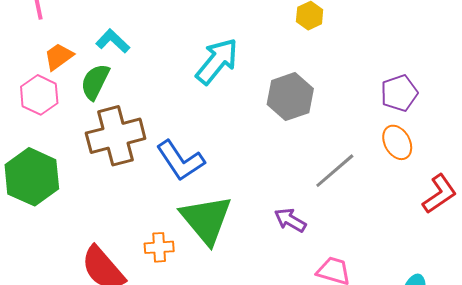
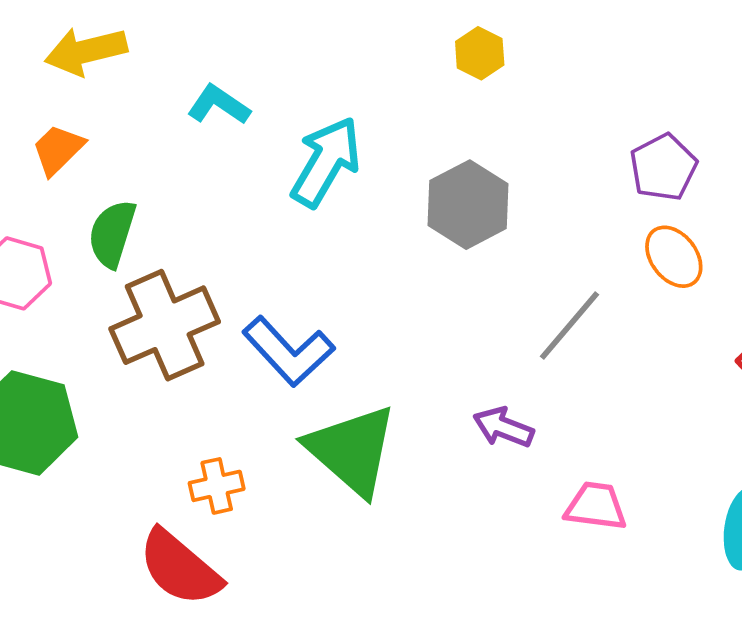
cyan L-shape: (113, 41) -> (219, 105), moved
orange trapezoid: (59, 57) -> (58, 150), moved
orange cross: (159, 247) -> (217, 486), moved

